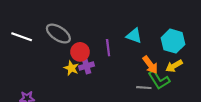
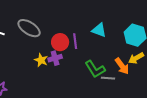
red circle: (80, 52) -> (60, 42), moved
orange arrow: (150, 65) -> (122, 66), moved
green L-shape: (159, 80) -> (95, 69), moved

